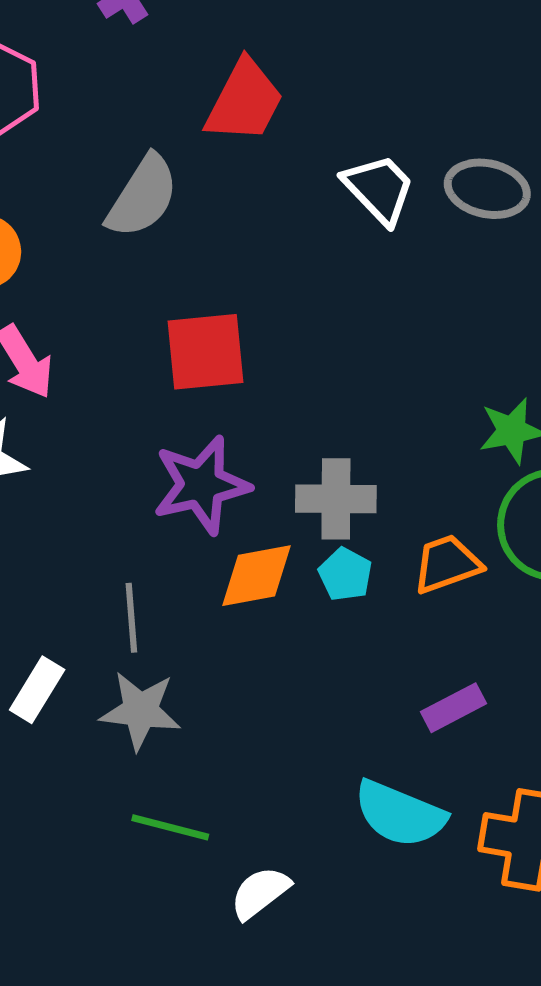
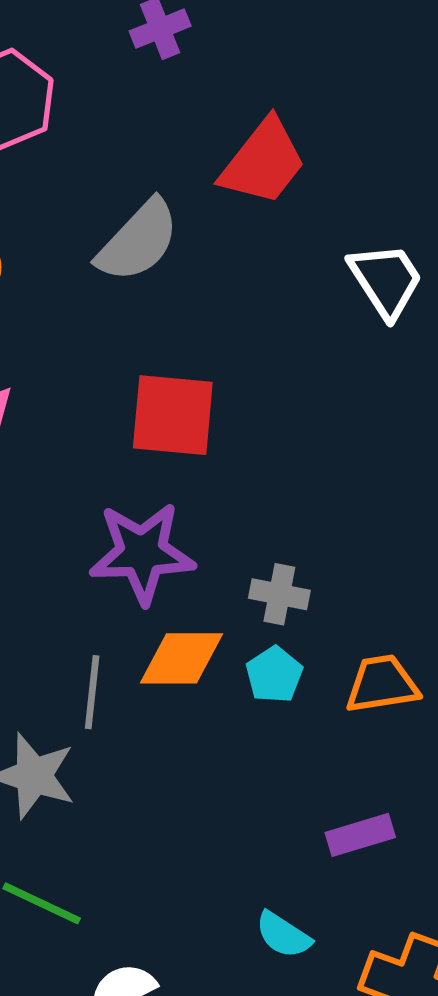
gray cross: (336, 499) -> (279, 594), size x0.7
gray line: (131, 618) -> (92, 692), moved
cyan semicircle: (400, 814) -> (283, 935), size x0.6

